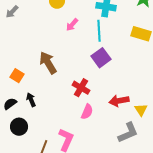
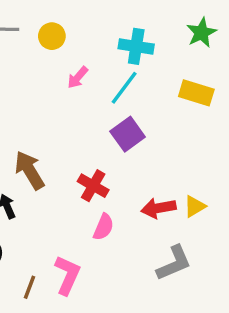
cyan line: (99, 31) -> (124, 88), turned 40
brown arrow: (48, 63) -> (30, 170), moved
yellow triangle: (141, 110) -> (195, 206), moved, turned 32

